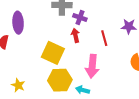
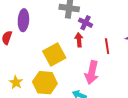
yellow square: (53, 53) -> (54, 54), turned 30
yellow hexagon: (60, 80) -> (45, 83), moved

